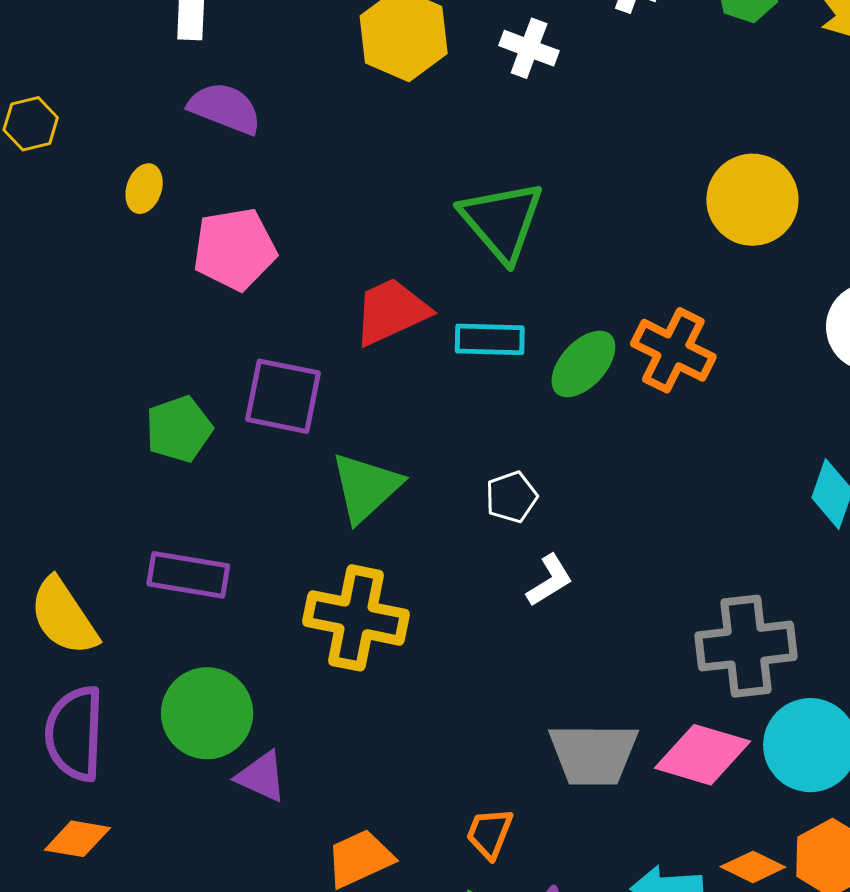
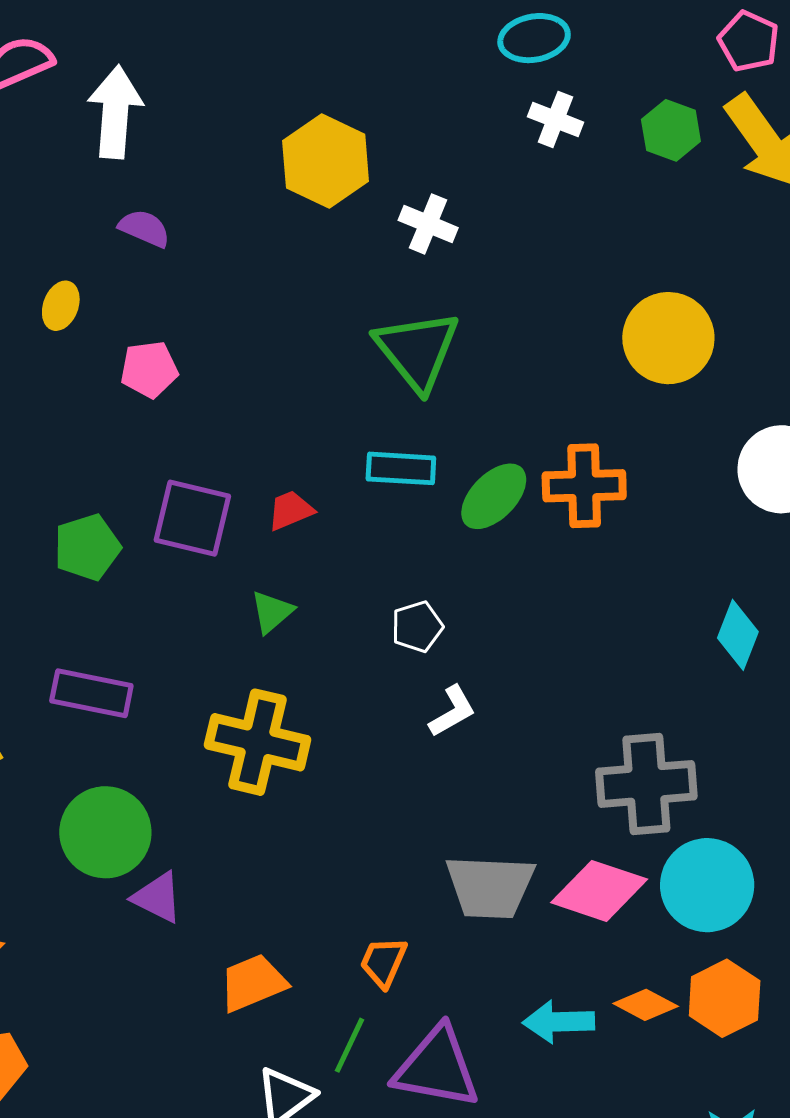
white cross: (529, 48) -> (428, 224), moved
purple semicircle: (225, 108) -> (144, 228), size x0.7
pink pentagon: (235, 249) -> (149, 369), size x0.7
red trapezoid: (391, 311) -> (291, 510), moved, size x0.6
orange cross: (673, 350) -> (584, 486), turned -30
green triangle: (366, 487) -> (272, 612), size x0.6

